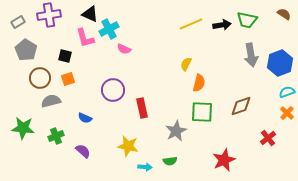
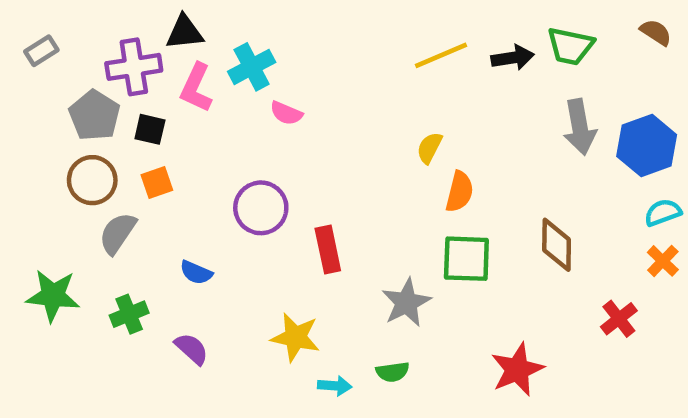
black triangle: (90, 14) -> (185, 32), moved, turned -30
purple cross: (49, 15) -> (134, 67), moved
pink L-shape: (85, 38) -> (196, 88), turned 40
gray pentagon: (26, 50) -> (94, 115), moved
gray semicircle: (51, 101) -> (118, 233), turned -42
brown diamond: (241, 106) -> (557, 245), turned -70

